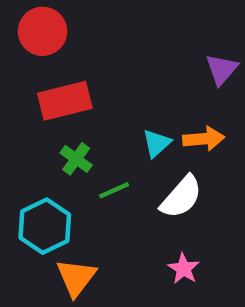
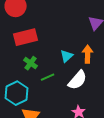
orange arrow: (204, 139) -> (88, 54), turned -84

